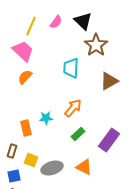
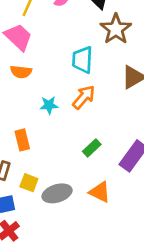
orange semicircle: (25, 77) -> (21, 72), turned -126
orange arrow: (73, 108) -> (84, 97), moved
cyan star: (46, 118) -> (49, 105), moved

